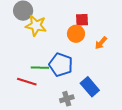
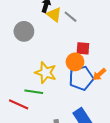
yellow star: (36, 26) -> (46, 73), moved
blue pentagon: (61, 65) -> (81, 78), moved, turned 30

